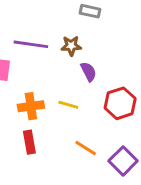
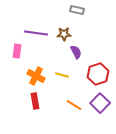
orange cross: (31, 106) -> (36, 76), turned 36
purple square: (123, 161) -> (100, 103), moved

